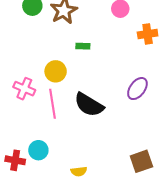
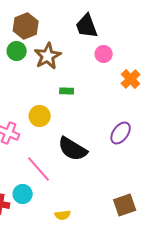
orange cross: (148, 34) -> (131, 79), turned -36
pink line: (53, 104) -> (39, 169), moved, turned -32

